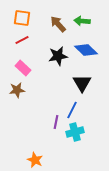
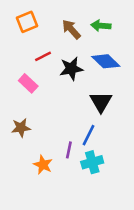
orange square: (22, 18) -> (27, 22), turned -30
red line: (22, 40) -> (43, 56), moved
brown star: (17, 90) -> (21, 128), moved
orange star: (35, 160) -> (43, 165), moved

